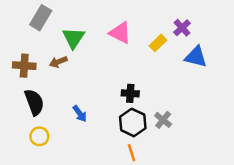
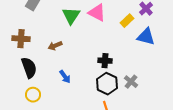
green triangle: (73, 38) -> (71, 16), moved
blue triangle: (196, 57) -> (146, 37), moved
brown arrow: (58, 62) -> (55, 46), moved

